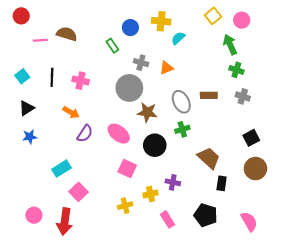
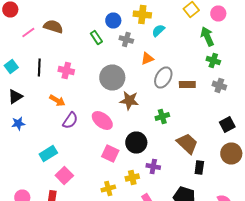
pink line: (40, 40) -> (28, 32), turned -32
gray cross: (141, 63) -> (126, 40), moved
gray ellipse: (181, 102) -> (163, 78), moved, turned 55
black circle: (155, 145) -> (136, 142), moved

